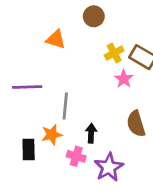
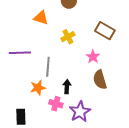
yellow cross: (114, 53) -> (68, 37), moved
pink star: (124, 79) -> (93, 57), moved
black rectangle: (29, 150) -> (21, 117), moved

